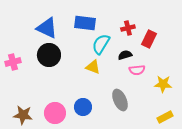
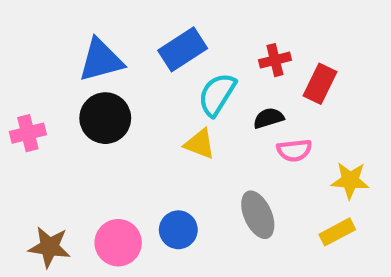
blue rectangle: (85, 23) -> (183, 49), turned -40
blue triangle: (47, 28) -> (101, 60), turned -40
yellow rectangle: (165, 117) -> (337, 232), moved

